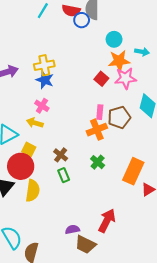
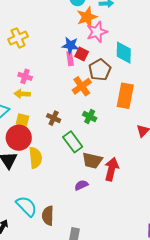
red square: (101, 79) -> (82, 54), moved
blue star: (45, 80) -> (70, 45), moved
pink rectangle: (100, 112) -> (70, 59), moved
orange rectangle: (133, 171) -> (125, 96), moved
green rectangle: (64, 175) -> (73, 142), moved, size x1.5
brown trapezoid: (85, 245) -> (92, 161), moved

